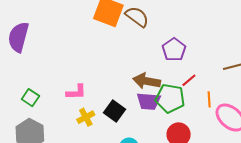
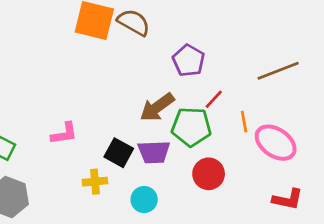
brown arrow: (147, 81) -> (157, 107), turned -40
purple trapezoid: (149, 101) -> (154, 152), moved
yellow cross: (86, 117) -> (95, 182), moved, turned 30

